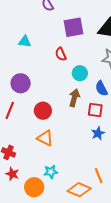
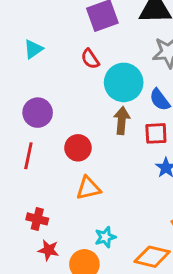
cyan triangle: (25, 42) -> (33, 49), turned -32
cyan circle: (80, 73) -> (124, 82), size x1.6
orange triangle: (45, 138) -> (88, 188), turned -30

